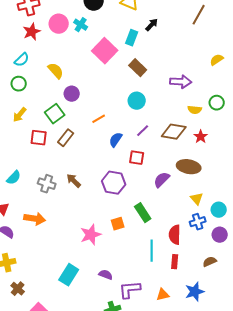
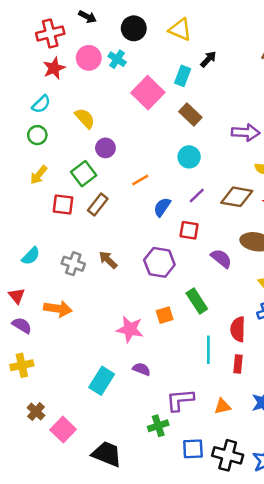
purple semicircle: (162, 180) -> (221, 259), turned 84
pink star: (91, 235) -> (130, 329), turned 30
purple semicircle: (106, 275) -> (141, 369), moved
brown cross: (18, 289) -> (36, 412), moved

